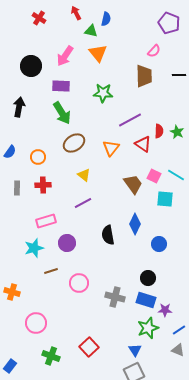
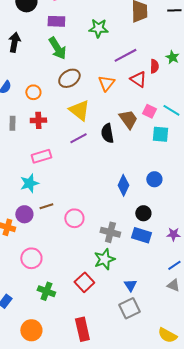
green star: (177, 132) -> (172, 57), moved
yellow triangle: (84, 175) -> (79, 110), size x1.6
blue diamond: (135, 224) -> (123, 185), moved
black semicircle: (108, 235) -> (107, 133), moved
purple circle: (67, 243) -> (24, 214), moved
purple star: (165, 310) -> (173, 234), moved
green star: (148, 328) -> (104, 259), moved

